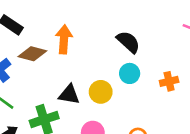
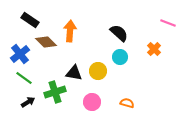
brown diamond: (32, 54) -> (46, 42), turned 30
orange cross: (169, 81) -> (154, 49), moved, turned -32

